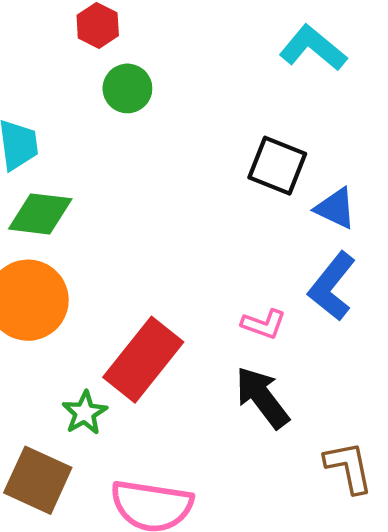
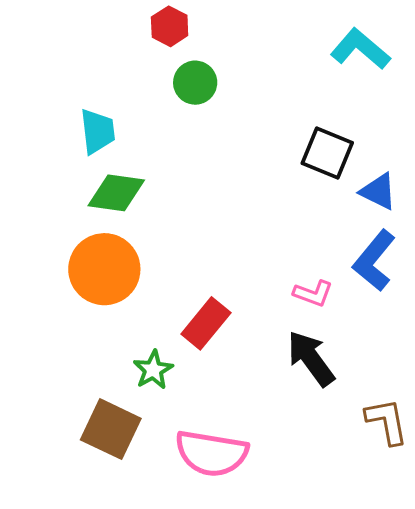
red rectangle: (143, 360) -> (206, 323), size x0.7

